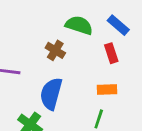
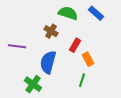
red rectangle: (111, 53) -> (75, 45), moved, turned 48
orange rectangle: (107, 90) -> (88, 59), turned 64

